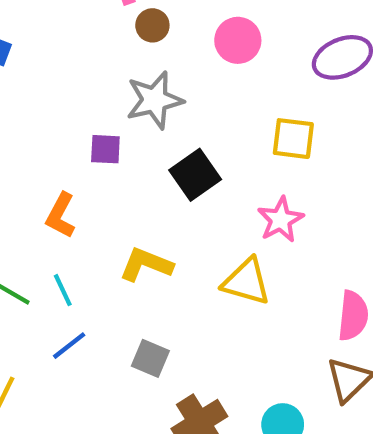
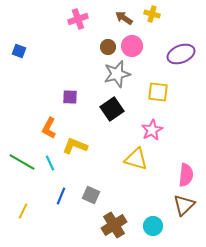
brown circle: (152, 25) -> (108, 47), moved
gray star: (155, 100) -> (117, 74), moved
yellow L-shape: (146, 264) -> (75, 146), moved
blue line: (69, 346) -> (61, 196), moved, turned -30

